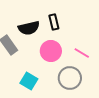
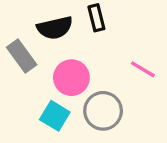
pink circle: (51, 51) -> (71, 78), moved
gray circle: (70, 78) -> (103, 111), moved

